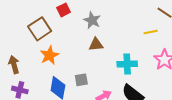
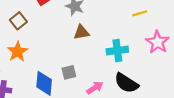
brown square: (40, 29) -> (18, 21), size x0.7
orange star: (49, 55) -> (18, 52), moved

